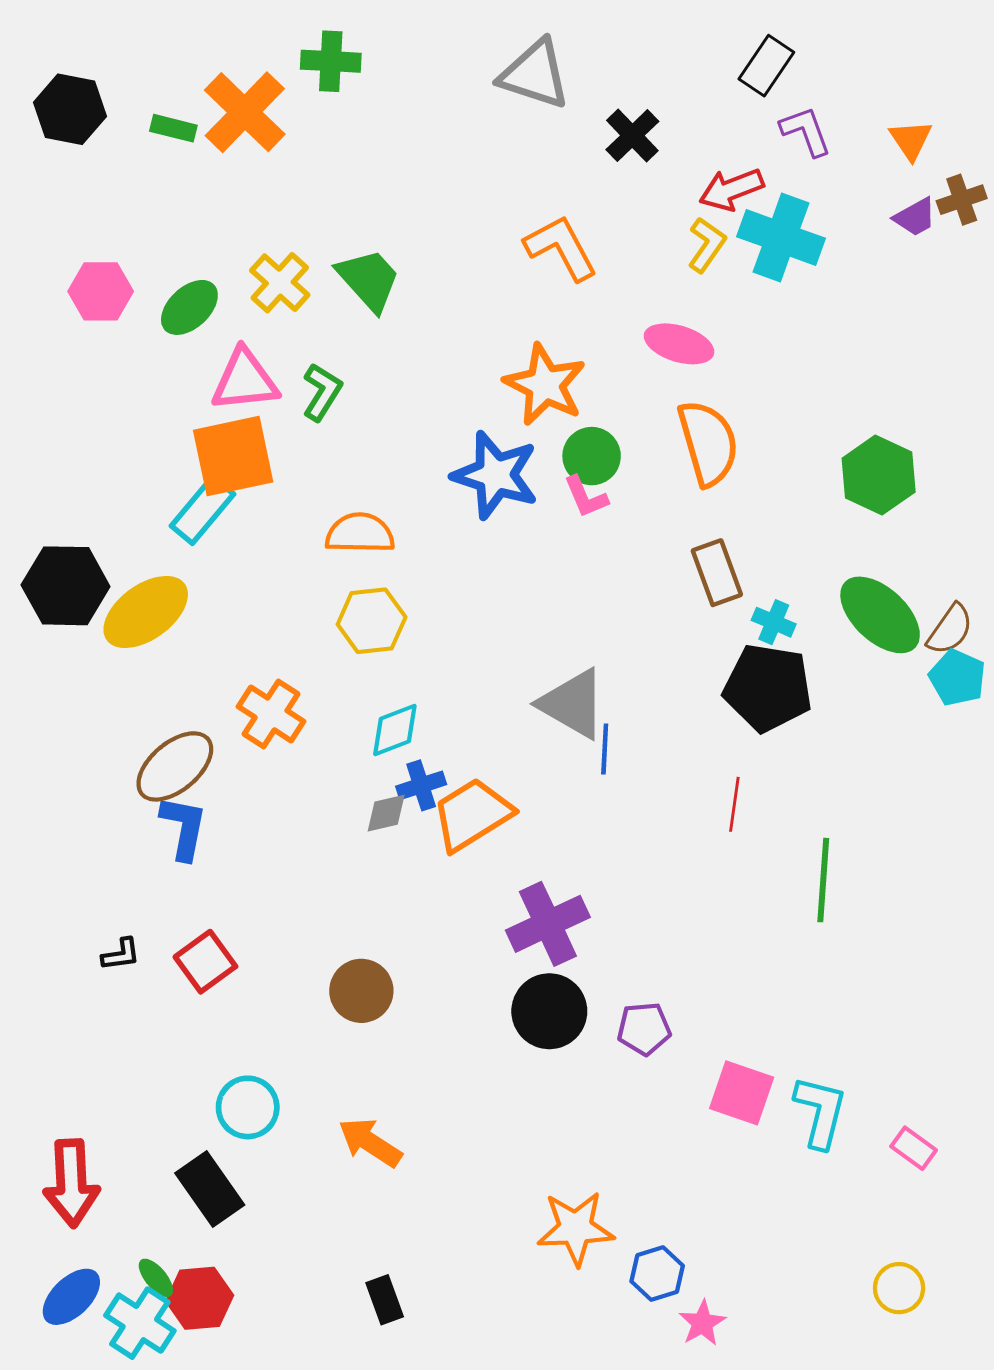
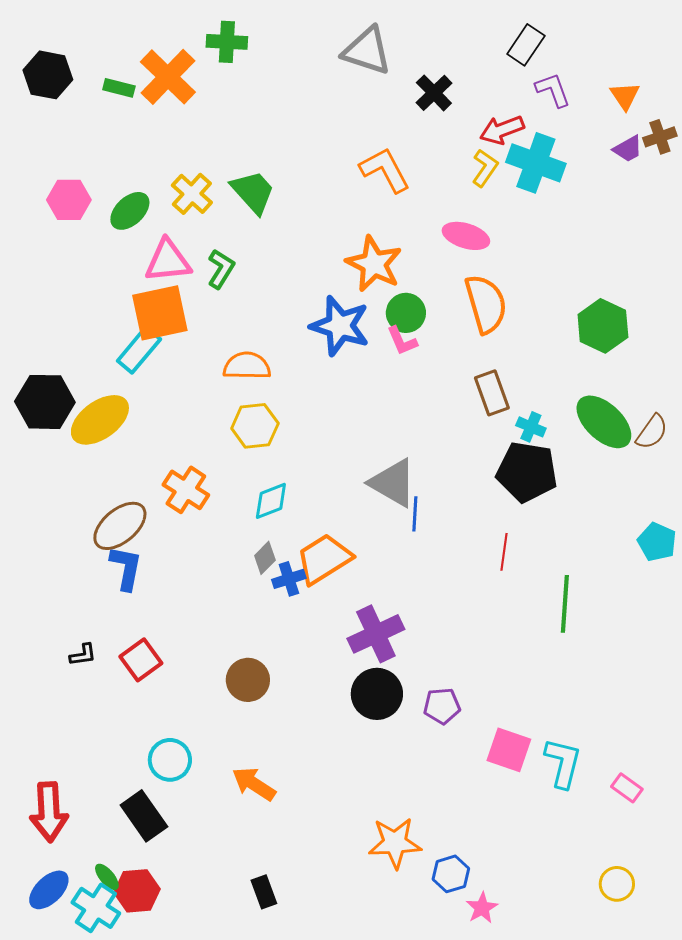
cyan pentagon: (957, 678) -> (657, 542), moved
blue cross: (421, 785) -> (289, 579), moved
gray diamond: (386, 813) -> (265, 558), turned -32

